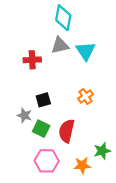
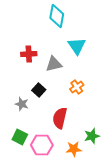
gray triangle: (60, 45) -> (54, 64), moved
black square: (43, 100) -> (39, 90), turned -32
green square: (41, 129) -> (20, 137), moved

